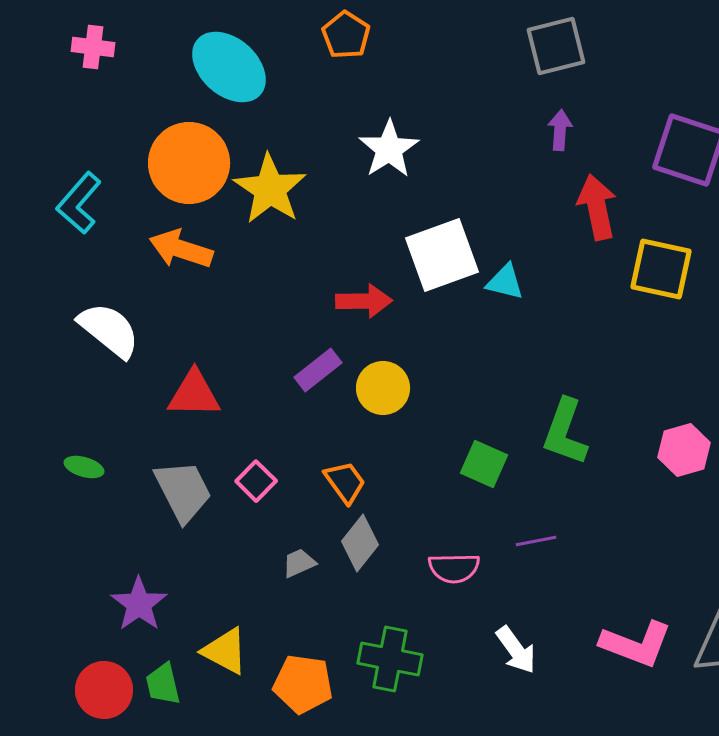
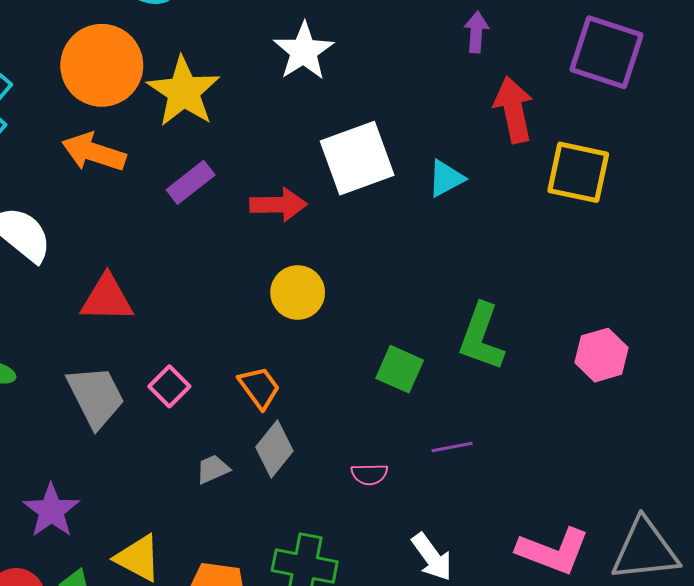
cyan triangle: (505, 282) -> (446, 178), moved, turned -42
purple rectangle: (318, 370) -> (191, 182), moved
pink semicircle: (454, 568) -> (369, 474), size x0.7

